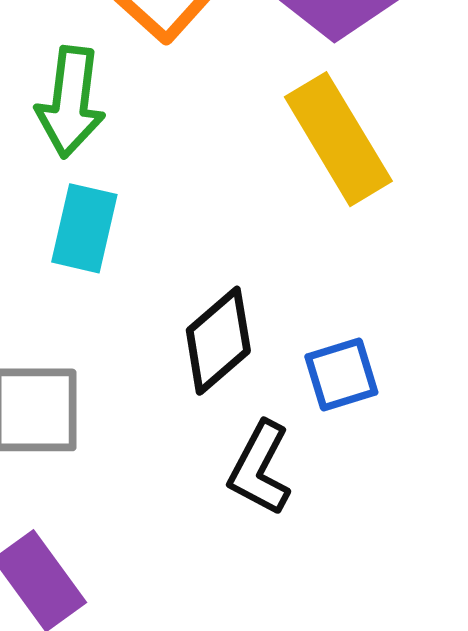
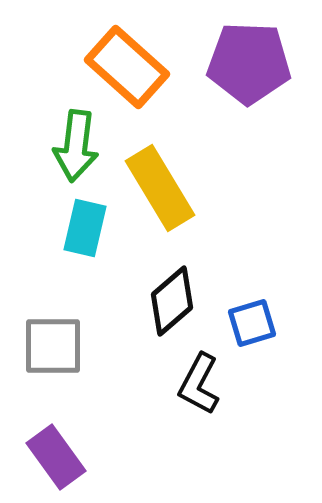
yellow rectangle: (338, 139) -> (160, 188), moved

